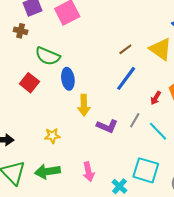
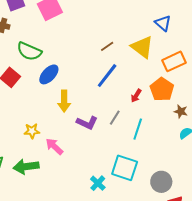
blue ellipse: (68, 79) -> (49, 74), turned 50
cyan line: (158, 131) -> (138, 129), turned 60
pink arrow: (89, 172) -> (54, 146), moved, turned 144

